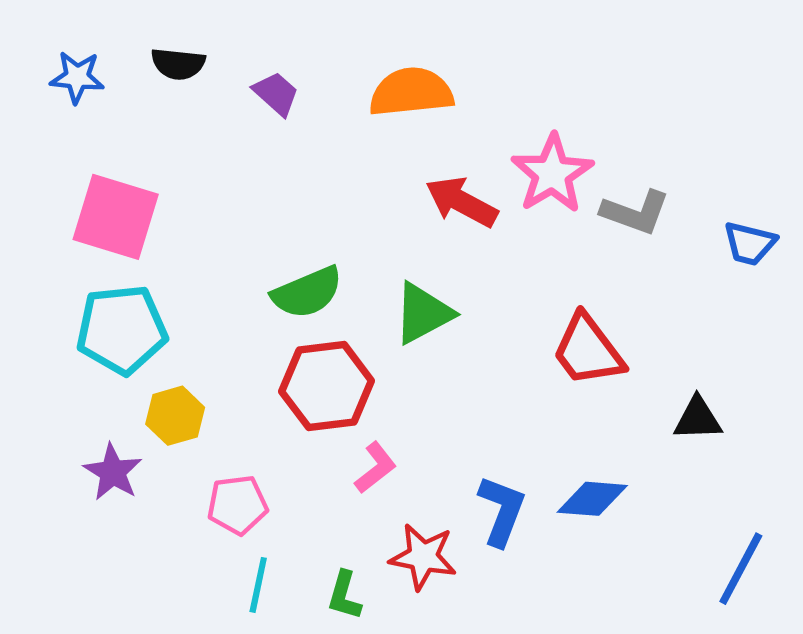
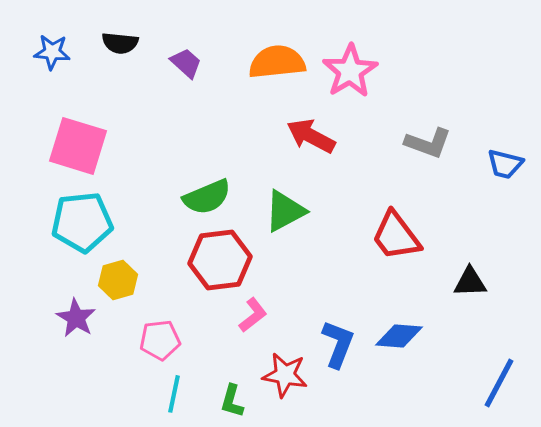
pink star: (552, 174) -> (350, 71), moved

